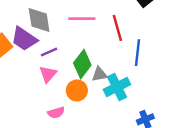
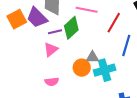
red line: (117, 28) -> (114, 23), turned 35
green diamond: (82, 64) -> (71, 28), moved
orange circle: (77, 90) -> (82, 68), moved

